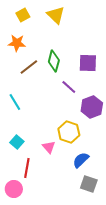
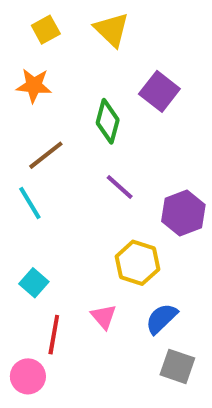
purple square: (88, 63) -> (159, 91), moved, turned 36
brown line: (29, 67) -> (46, 155), moved
purple line: (69, 87) -> (120, 187), moved
pink triangle: (49, 147) -> (104, 317), moved

